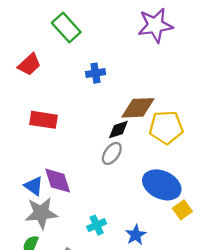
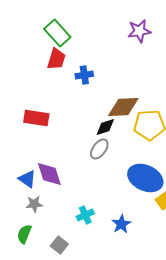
purple star: (155, 25) -> (139, 31), size x0.7
red trapezoid: (29, 64) -> (56, 59), moved, turned -30
gray star: (41, 213) -> (34, 204), size x0.6

